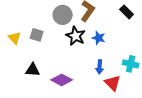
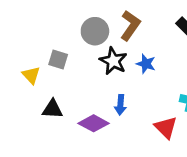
yellow triangle: (15, 38) -> (31, 75), moved
blue arrow: (100, 67) -> (120, 105), moved

